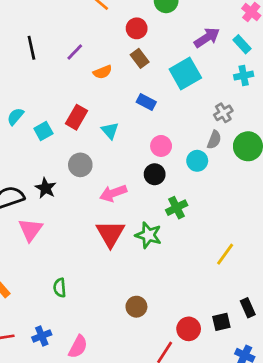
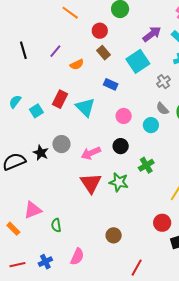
gray cross: (223, 113) -> (163, 82), moved
cyan triangle: (110, 131) -> (85, 107), size x1.5
gray semicircle: (214, 140) -> (162, 109), turned 120
gray circle: (80, 165) -> (61, 144), moved
black circle: (155, 174) -> (121, 146), moved
green cross: (177, 208) -> (146, 165), moved
pink triangle: (31, 230) -> (33, 210), moved, turned 36
red circle: (189, 329) -> (162, 223), moved
pink semicircle: (78, 347) -> (77, 257), moved

